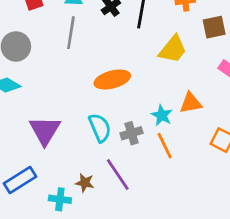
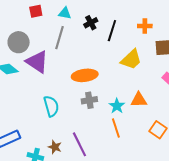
cyan semicircle: (100, 128) -> (51, 106), moved
purple triangle: (45, 130) -> (37, 62), moved, turned -35
gray cross: (132, 133) -> (89, 100), moved

